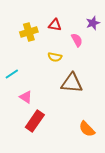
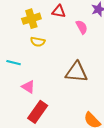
yellow semicircle: (55, 57) -> (38, 42), moved
cyan line: (12, 74) -> (14, 63), turned 48

